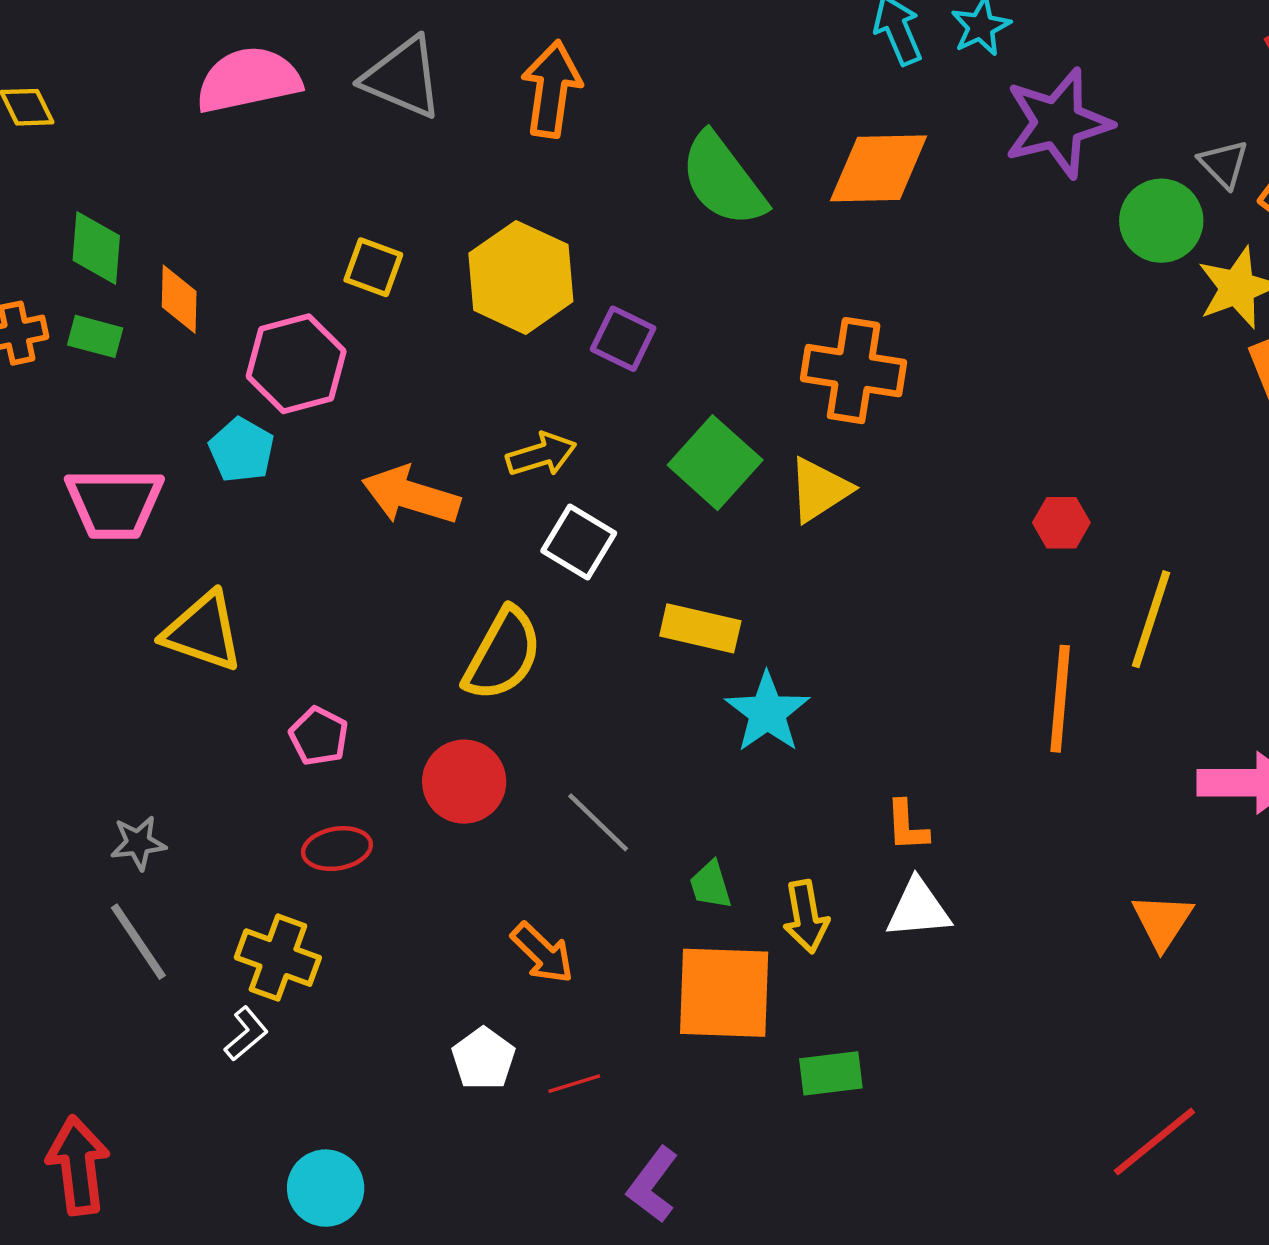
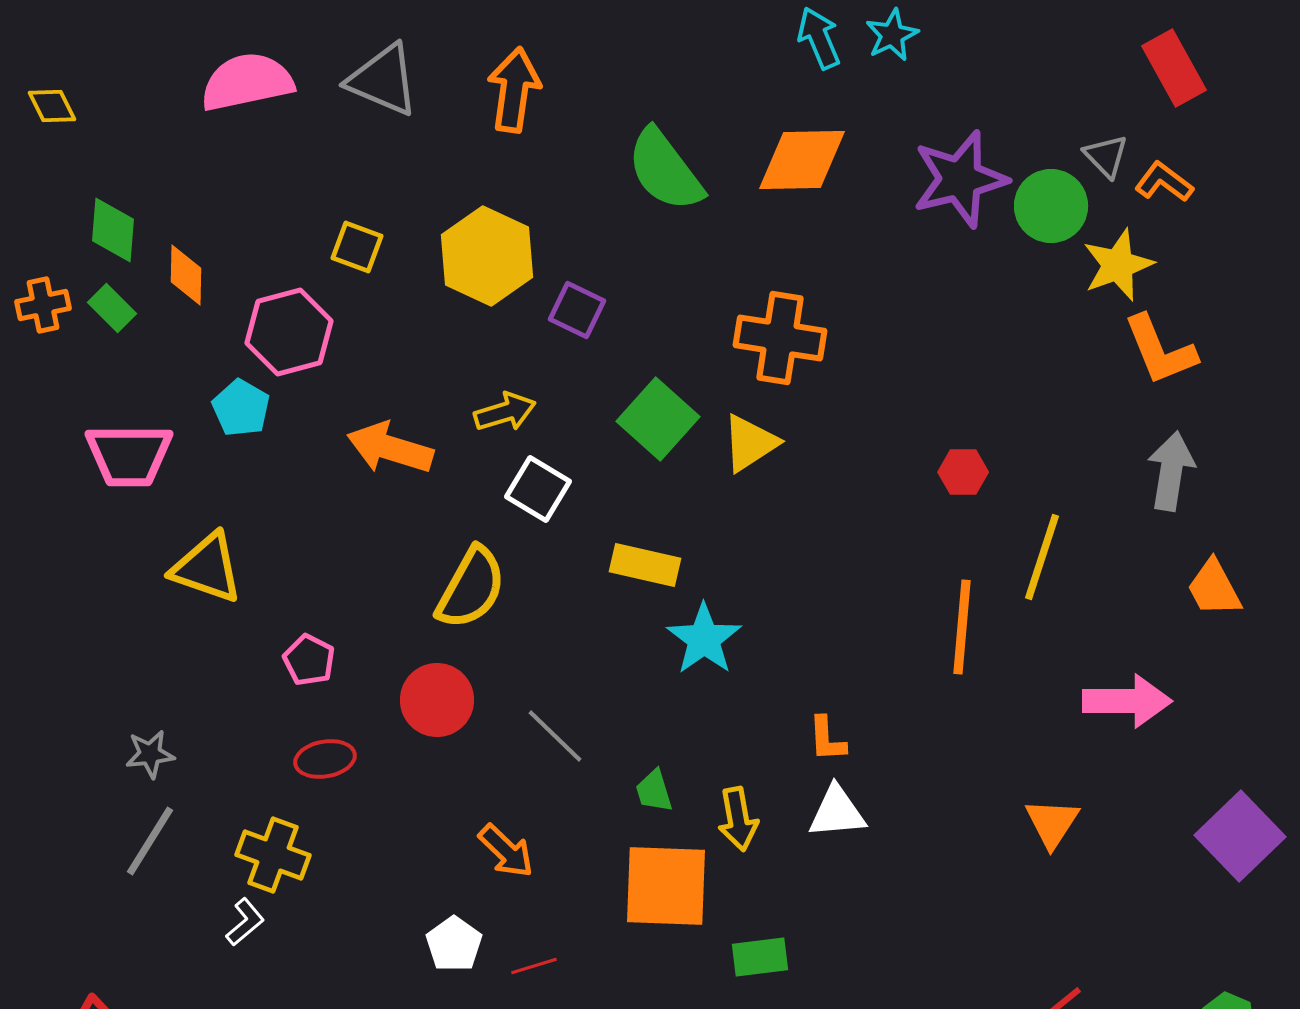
purple star: (1058, 123) -> (960, 179), moved
green rectangle: (95, 336) -> (112, 308), turned 30
gray line: (138, 942) -> (150, 841), turned 66

